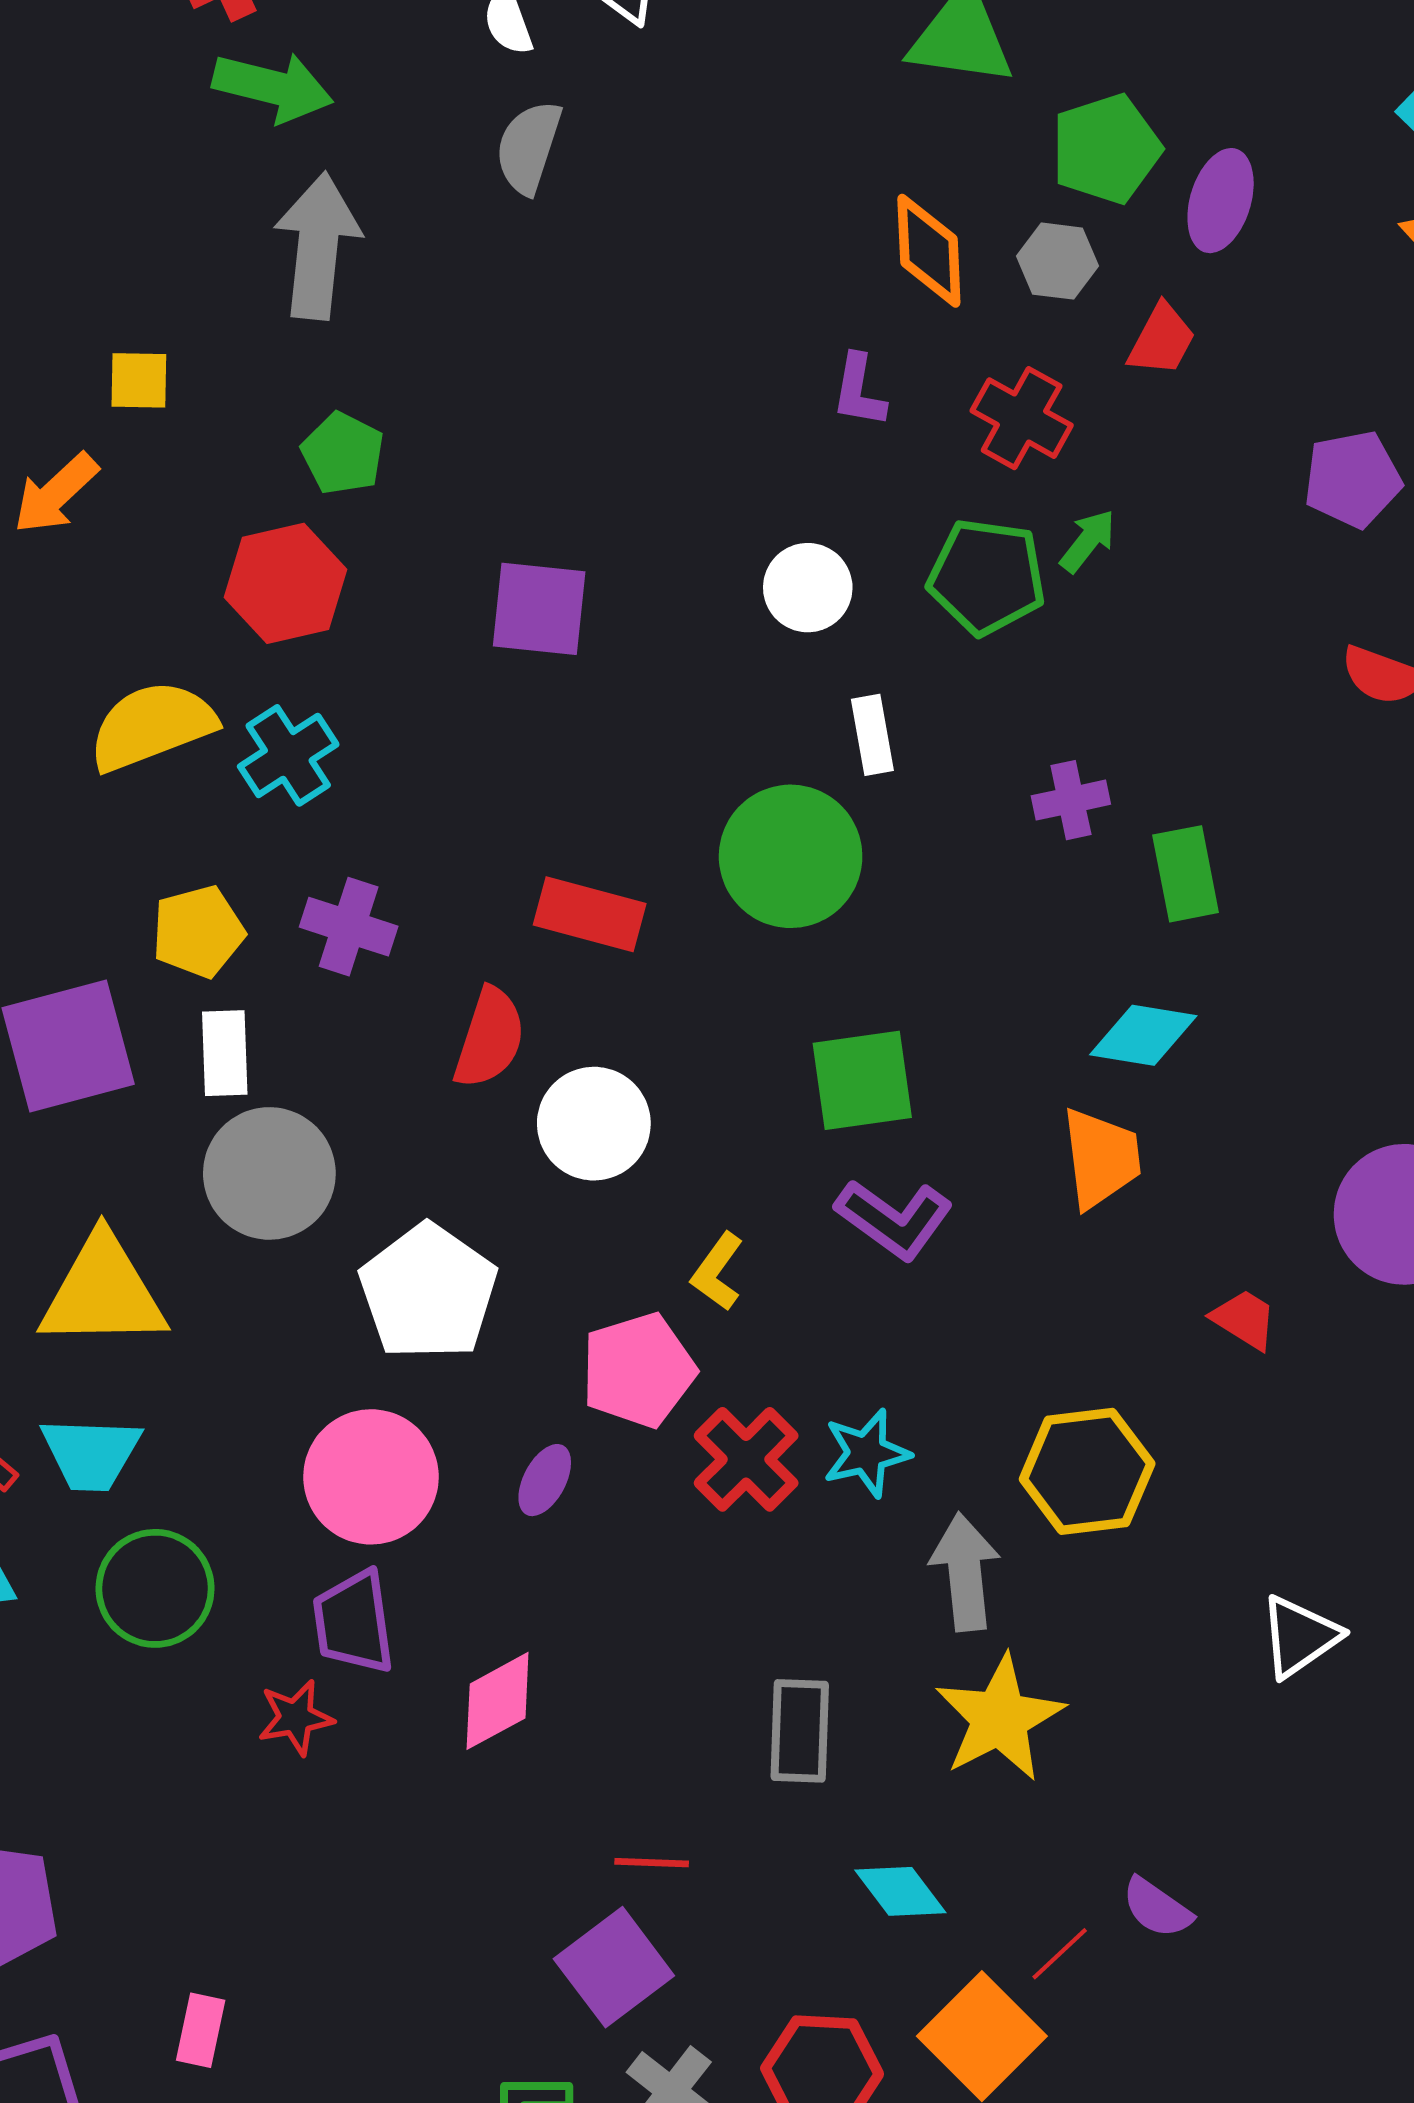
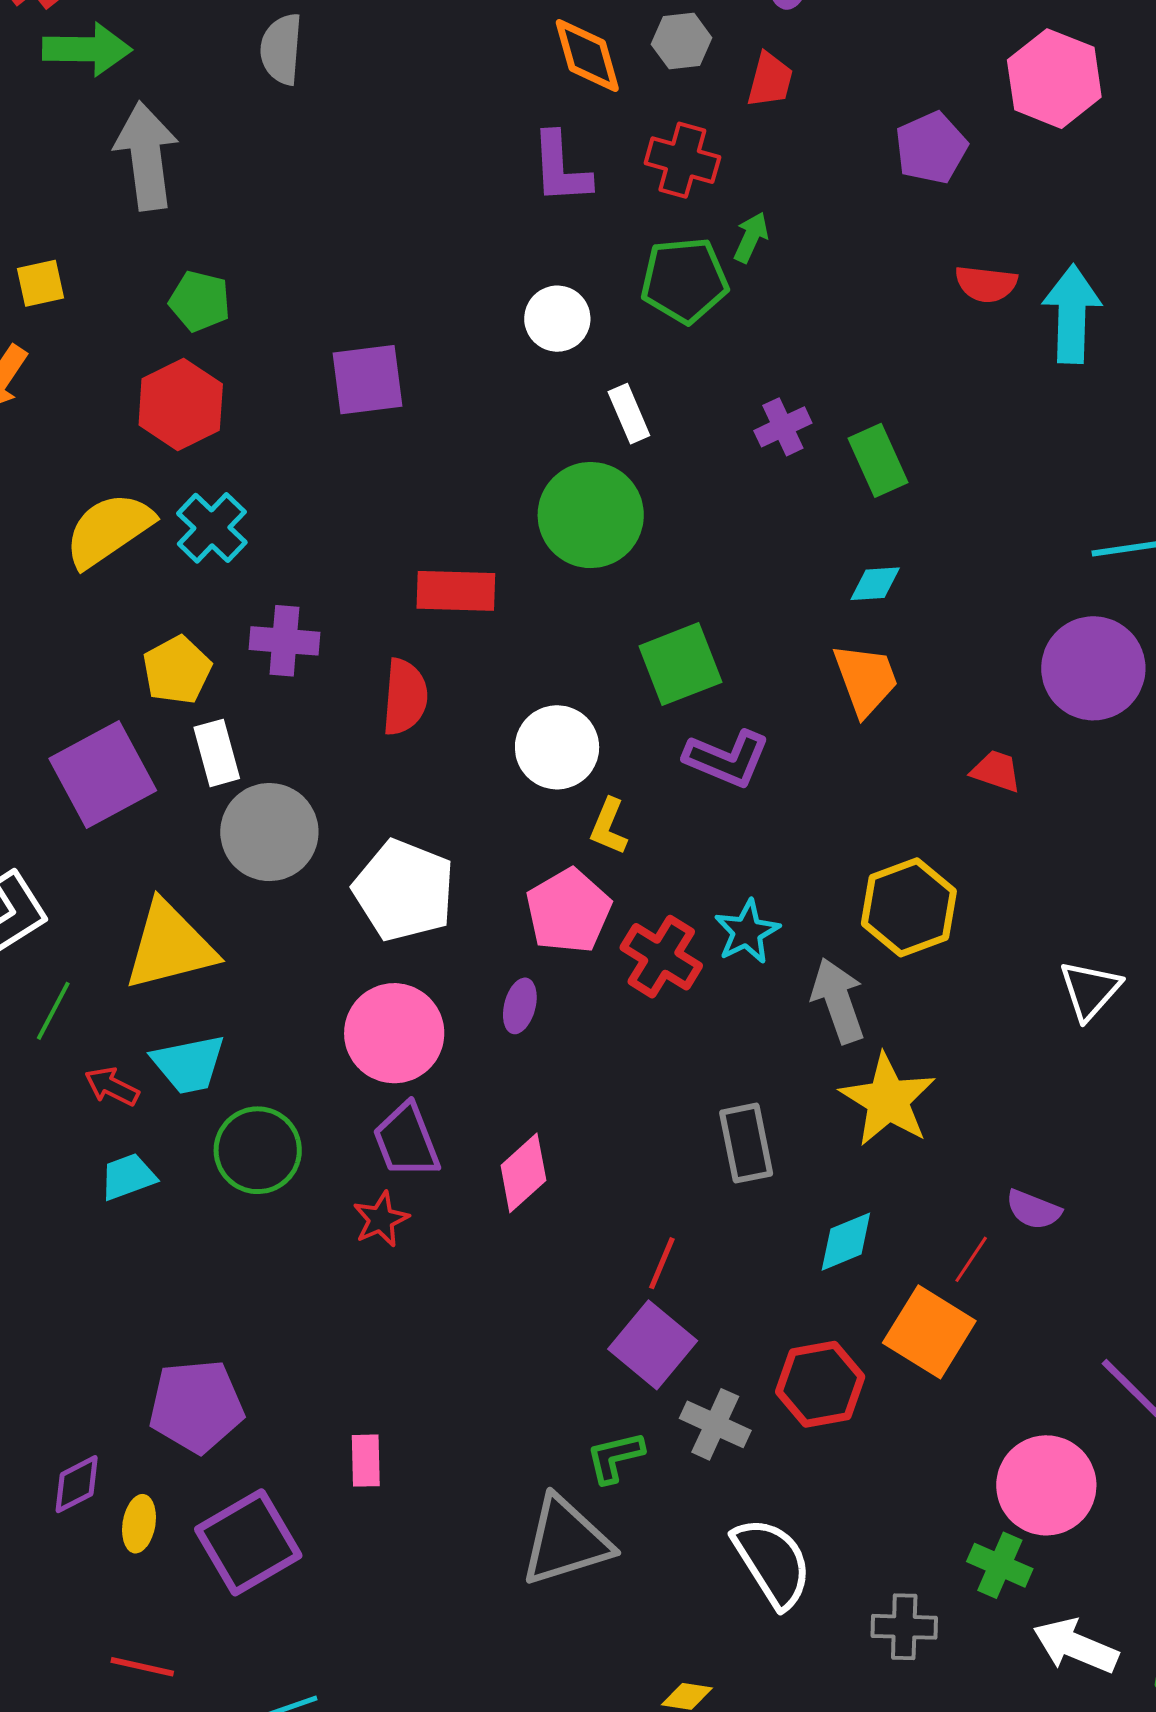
purple L-shape: (859, 391) -> (561, 168), size x1.4
cyan diamond: (1143, 1035) -> (875, 584), size x0.7
white circle: (594, 1124) -> (557, 747), moved
red line: (652, 1863) -> (662, 1263), turned -56
cyan diamond: (900, 1891) -> (846, 1242), turned -62

